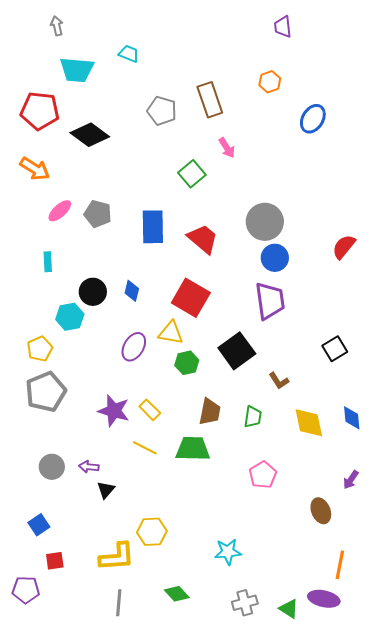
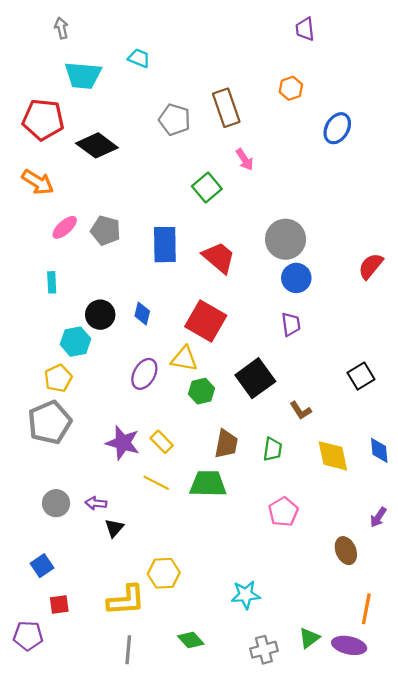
purple trapezoid: (270, 301) -> (291, 324), size x0.6
yellow pentagon: (40, 349) -> (58, 378), moved
green triangle: (289, 609) -> (309, 638), moved, turned 50

